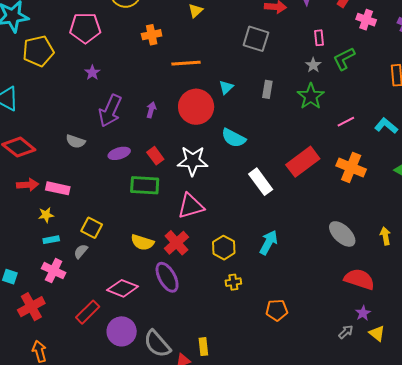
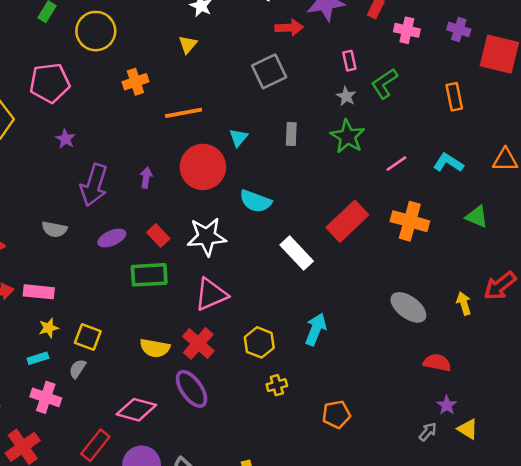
gray square: (256, 39) -> (269, 71), turned -36
yellow star: (46, 215) -> (49, 328), moved
red semicircle: (359, 279) -> (437, 363), size x0.7

